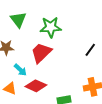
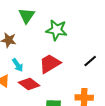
red trapezoid: (41, 53) -> (50, 64), moved

